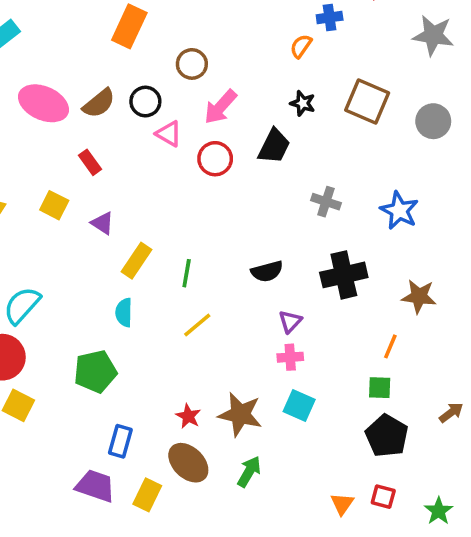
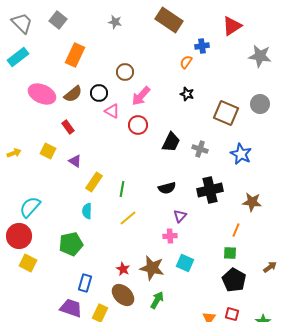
orange rectangle: (129, 26) -> (75, 55), moved
brown square: (367, 102) -> (226, 113), moved
black trapezoid: (274, 146) -> (171, 142), moved
pink cross: (290, 357) -> (170, 236), moved

